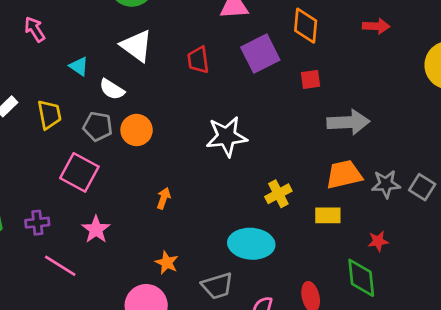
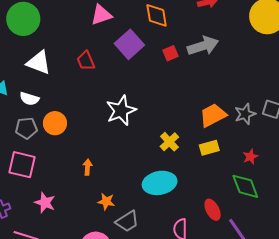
gray arrow: (348, 122) -> (203, 46), moved
orange star: (167, 263) -> (106, 201), moved
gray trapezoid: (217, 286) -> (127, 221), moved

